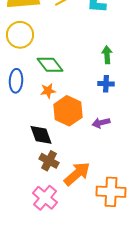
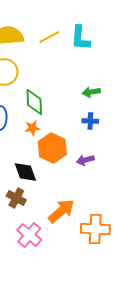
green arrow: (107, 55) -> (91, 92), turned -96
green diamond: (50, 65) -> (34, 102), turned 36
brown cross: (49, 161) -> (16, 198), moved

